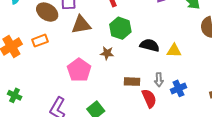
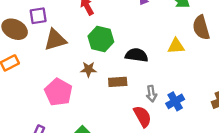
yellow triangle: (174, 51) -> (176, 46), moved
brown rectangle: (132, 82) -> (118, 82), moved

